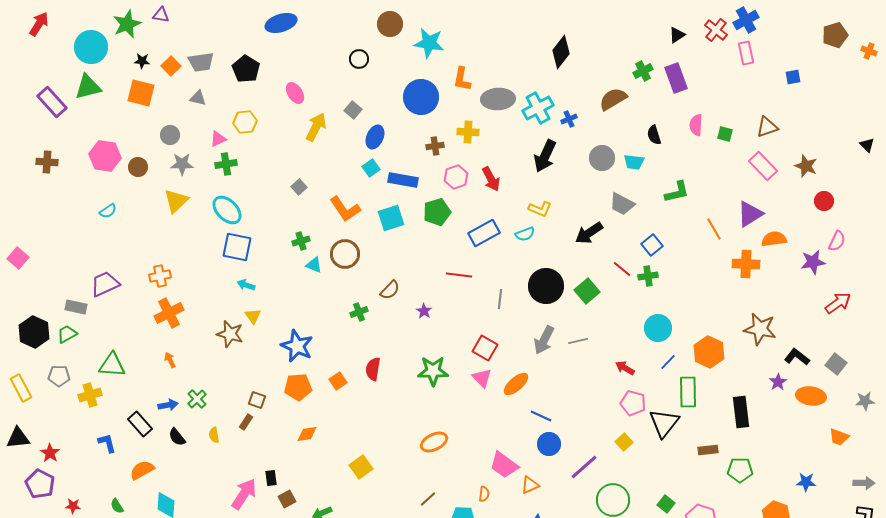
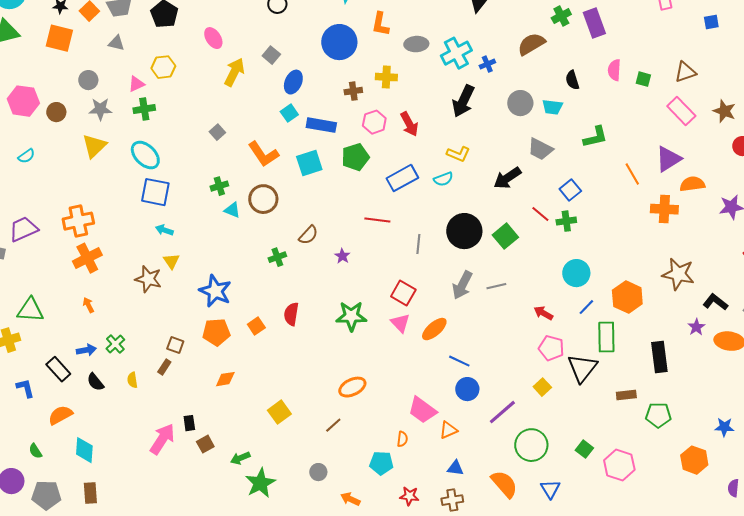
gray ellipse: (498, 99) -> (416, 44), size x0.7
orange cross: (160, 276) -> (78, 221), size x1.4
brown line: (428, 499) -> (333, 425), moved

